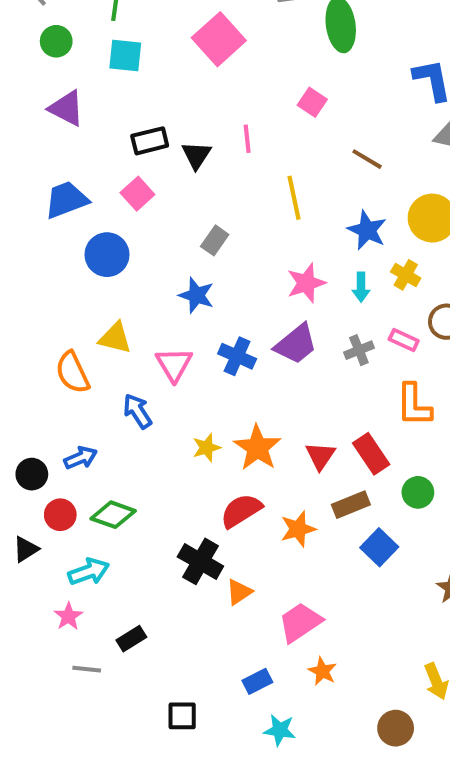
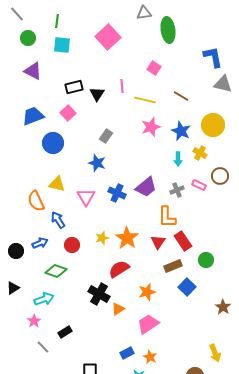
yellow line: (294, 198) -> (145, 100), moved, turned -65
pink star: (306, 283) -> (151, 127), moved
orange L-shape: (414, 405) -> (167, 217), moved
blue arrow: (137, 411) -> (58, 220), moved
red circle: (60, 515) -> (72, 245), moved
orange star: (298, 529) -> (147, 292), moved
gray line: (87, 669) -> (43, 347), turned 40
orange star: (322, 671) -> (150, 357), moved

